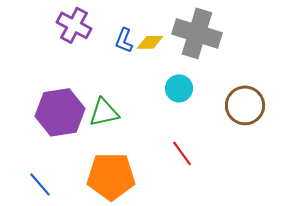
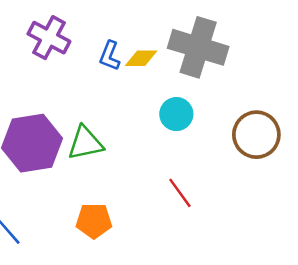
orange pentagon: (111, 176) -> (94, 221), size x0.6

